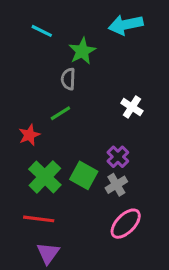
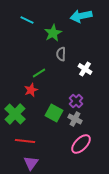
gray semicircle: (68, 79) -> (61, 54), moved
red star: (29, 135) -> (31, 90), moved
green cross: (45, 177) -> (15, 114), moved
gray cross: (116, 185) -> (75, 119), turned -32

